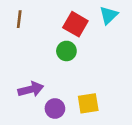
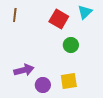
green circle: (66, 51) -> (71, 45), moved

